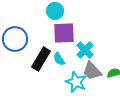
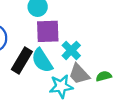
cyan semicircle: (59, 59) -> (42, 61), size x1.6
cyan star: (76, 82) -> (61, 86), turned -30

